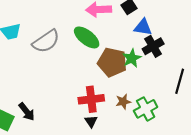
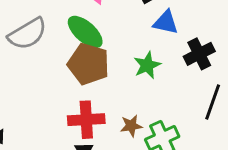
black cross: (153, 46) -> (199, 54), moved
brown pentagon: (112, 62) -> (88, 64), moved

